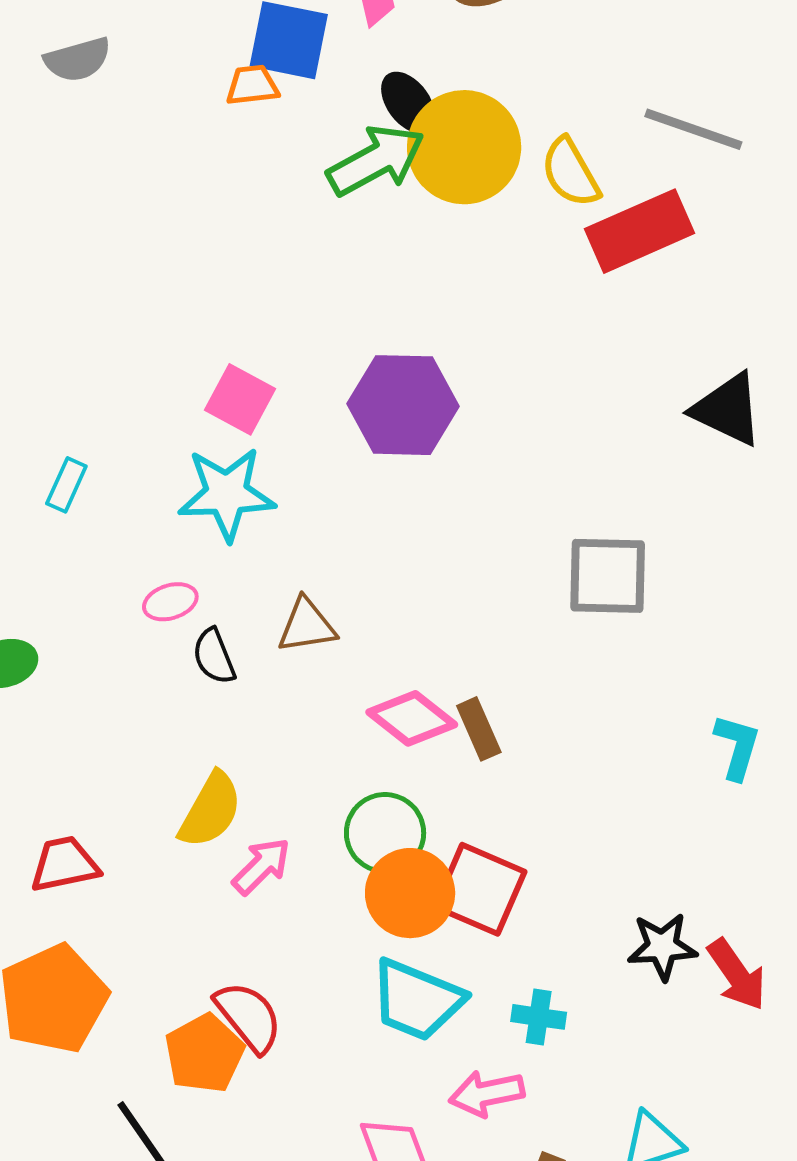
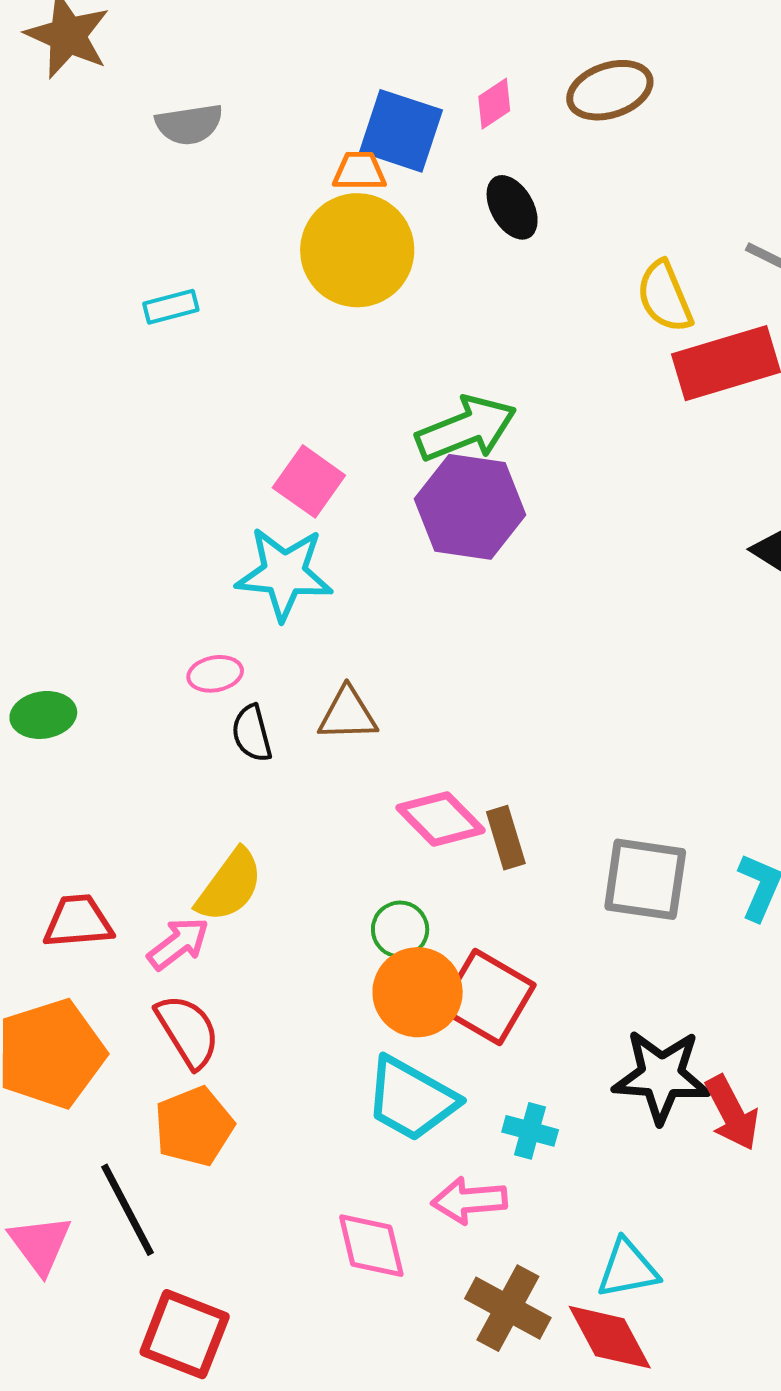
yellow circle: (464, 147) -> (357, 250), moved
green arrow: (376, 160) -> (466, 429), moved
cyan rectangle: (66, 485) -> (171, 307), moved, turned 44
gray square: (608, 576) -> (645, 879), moved
green circle: (385, 833) -> (400, 929), size x0.7
pink arrow: (261, 866) -> (178, 944), moved
black star: (662, 947) -> (661, 1076), size x1.4
red semicircle: (249, 1017) -> (188, 1031), moved

